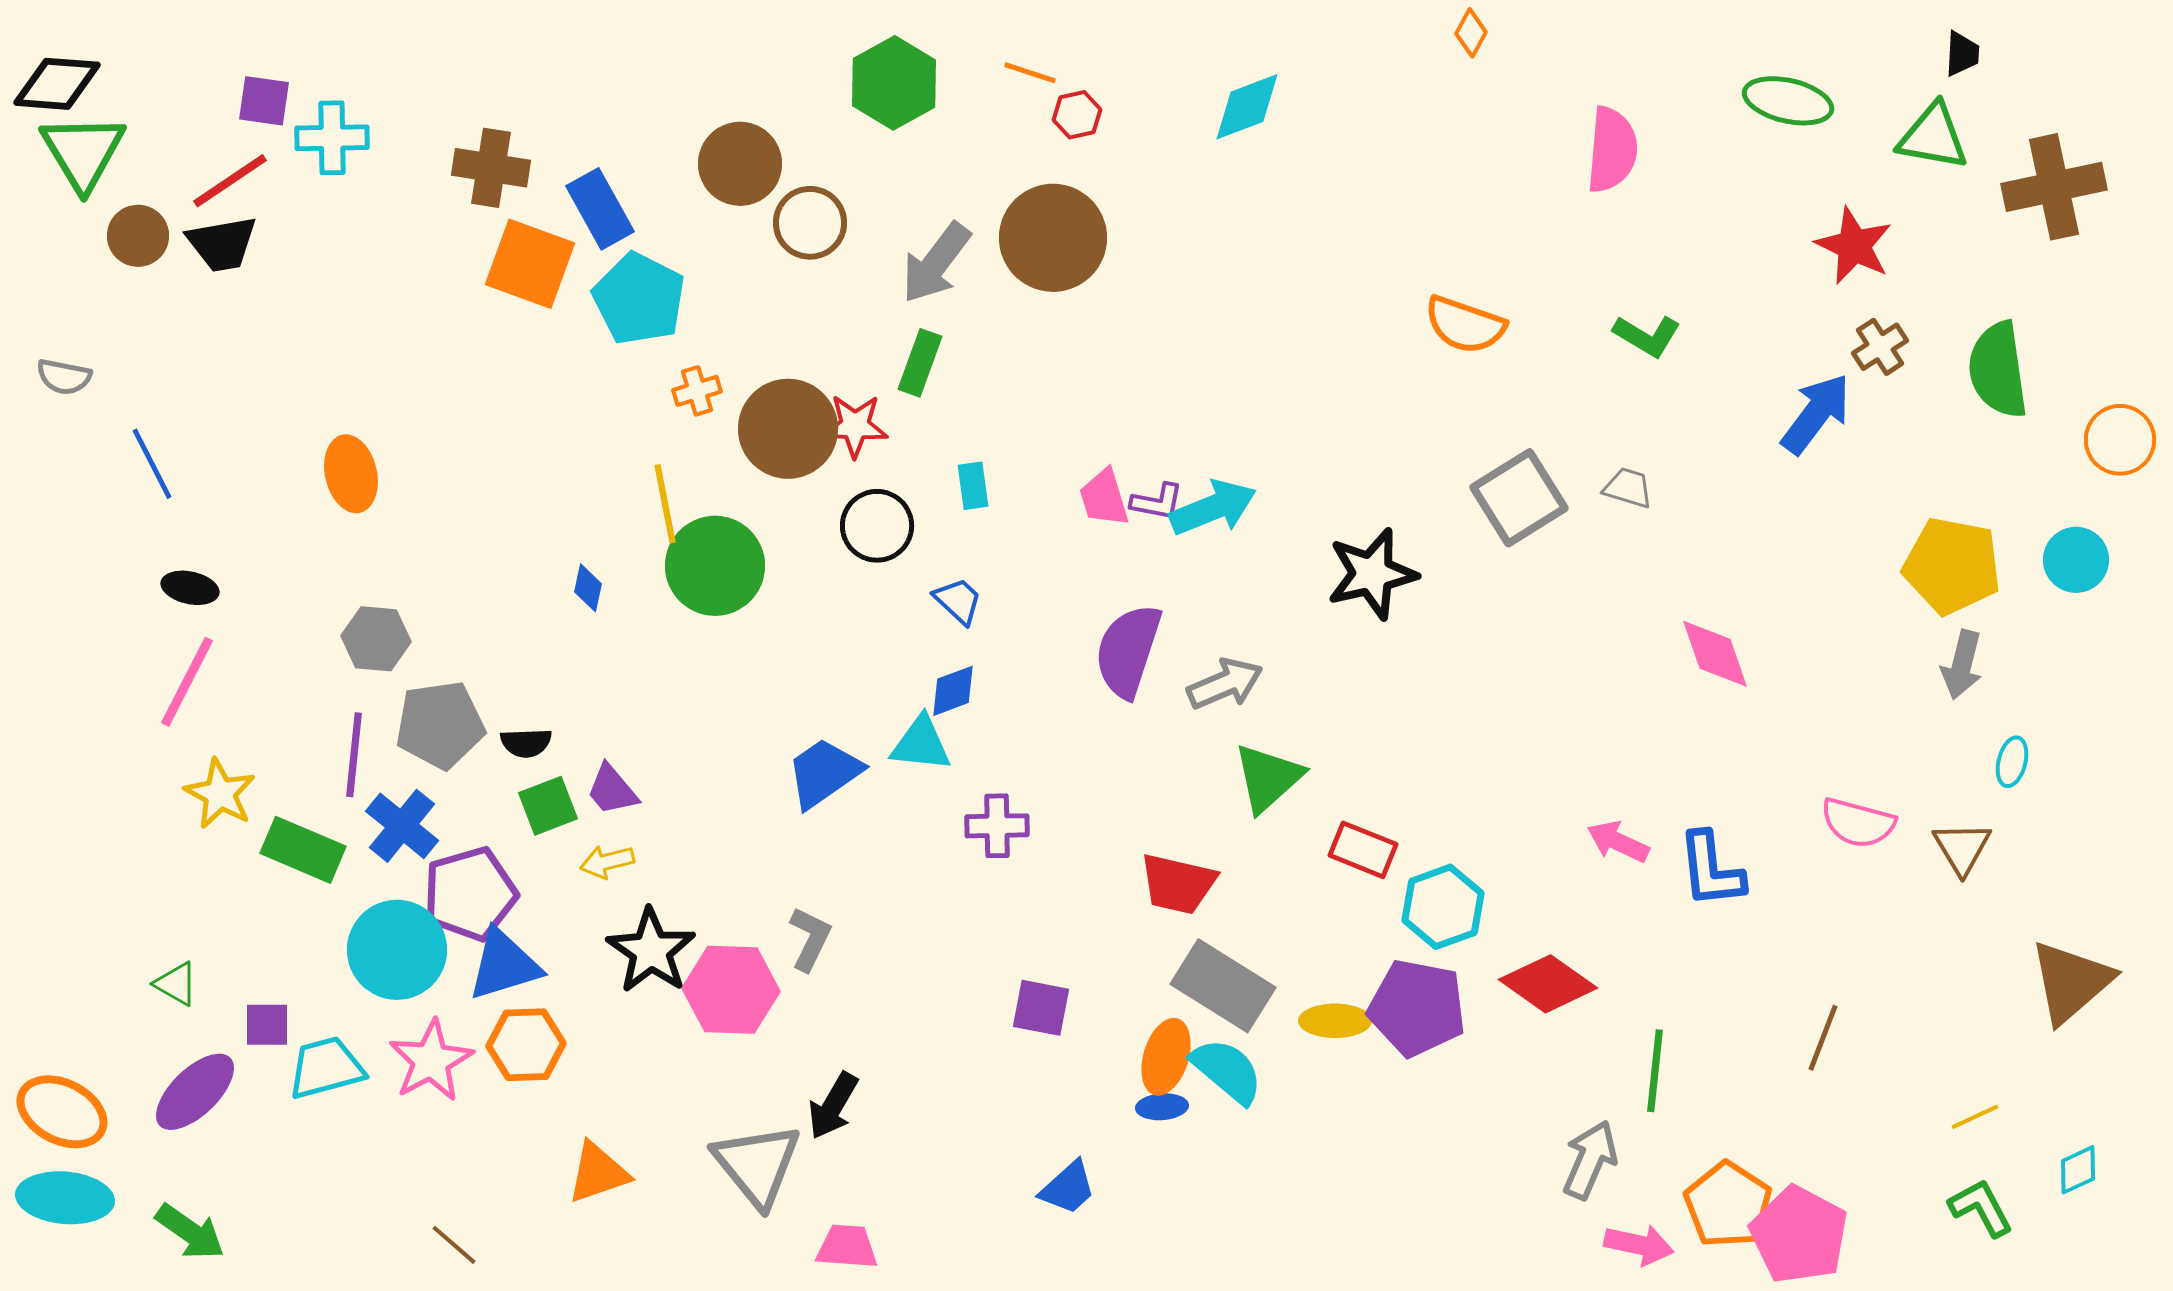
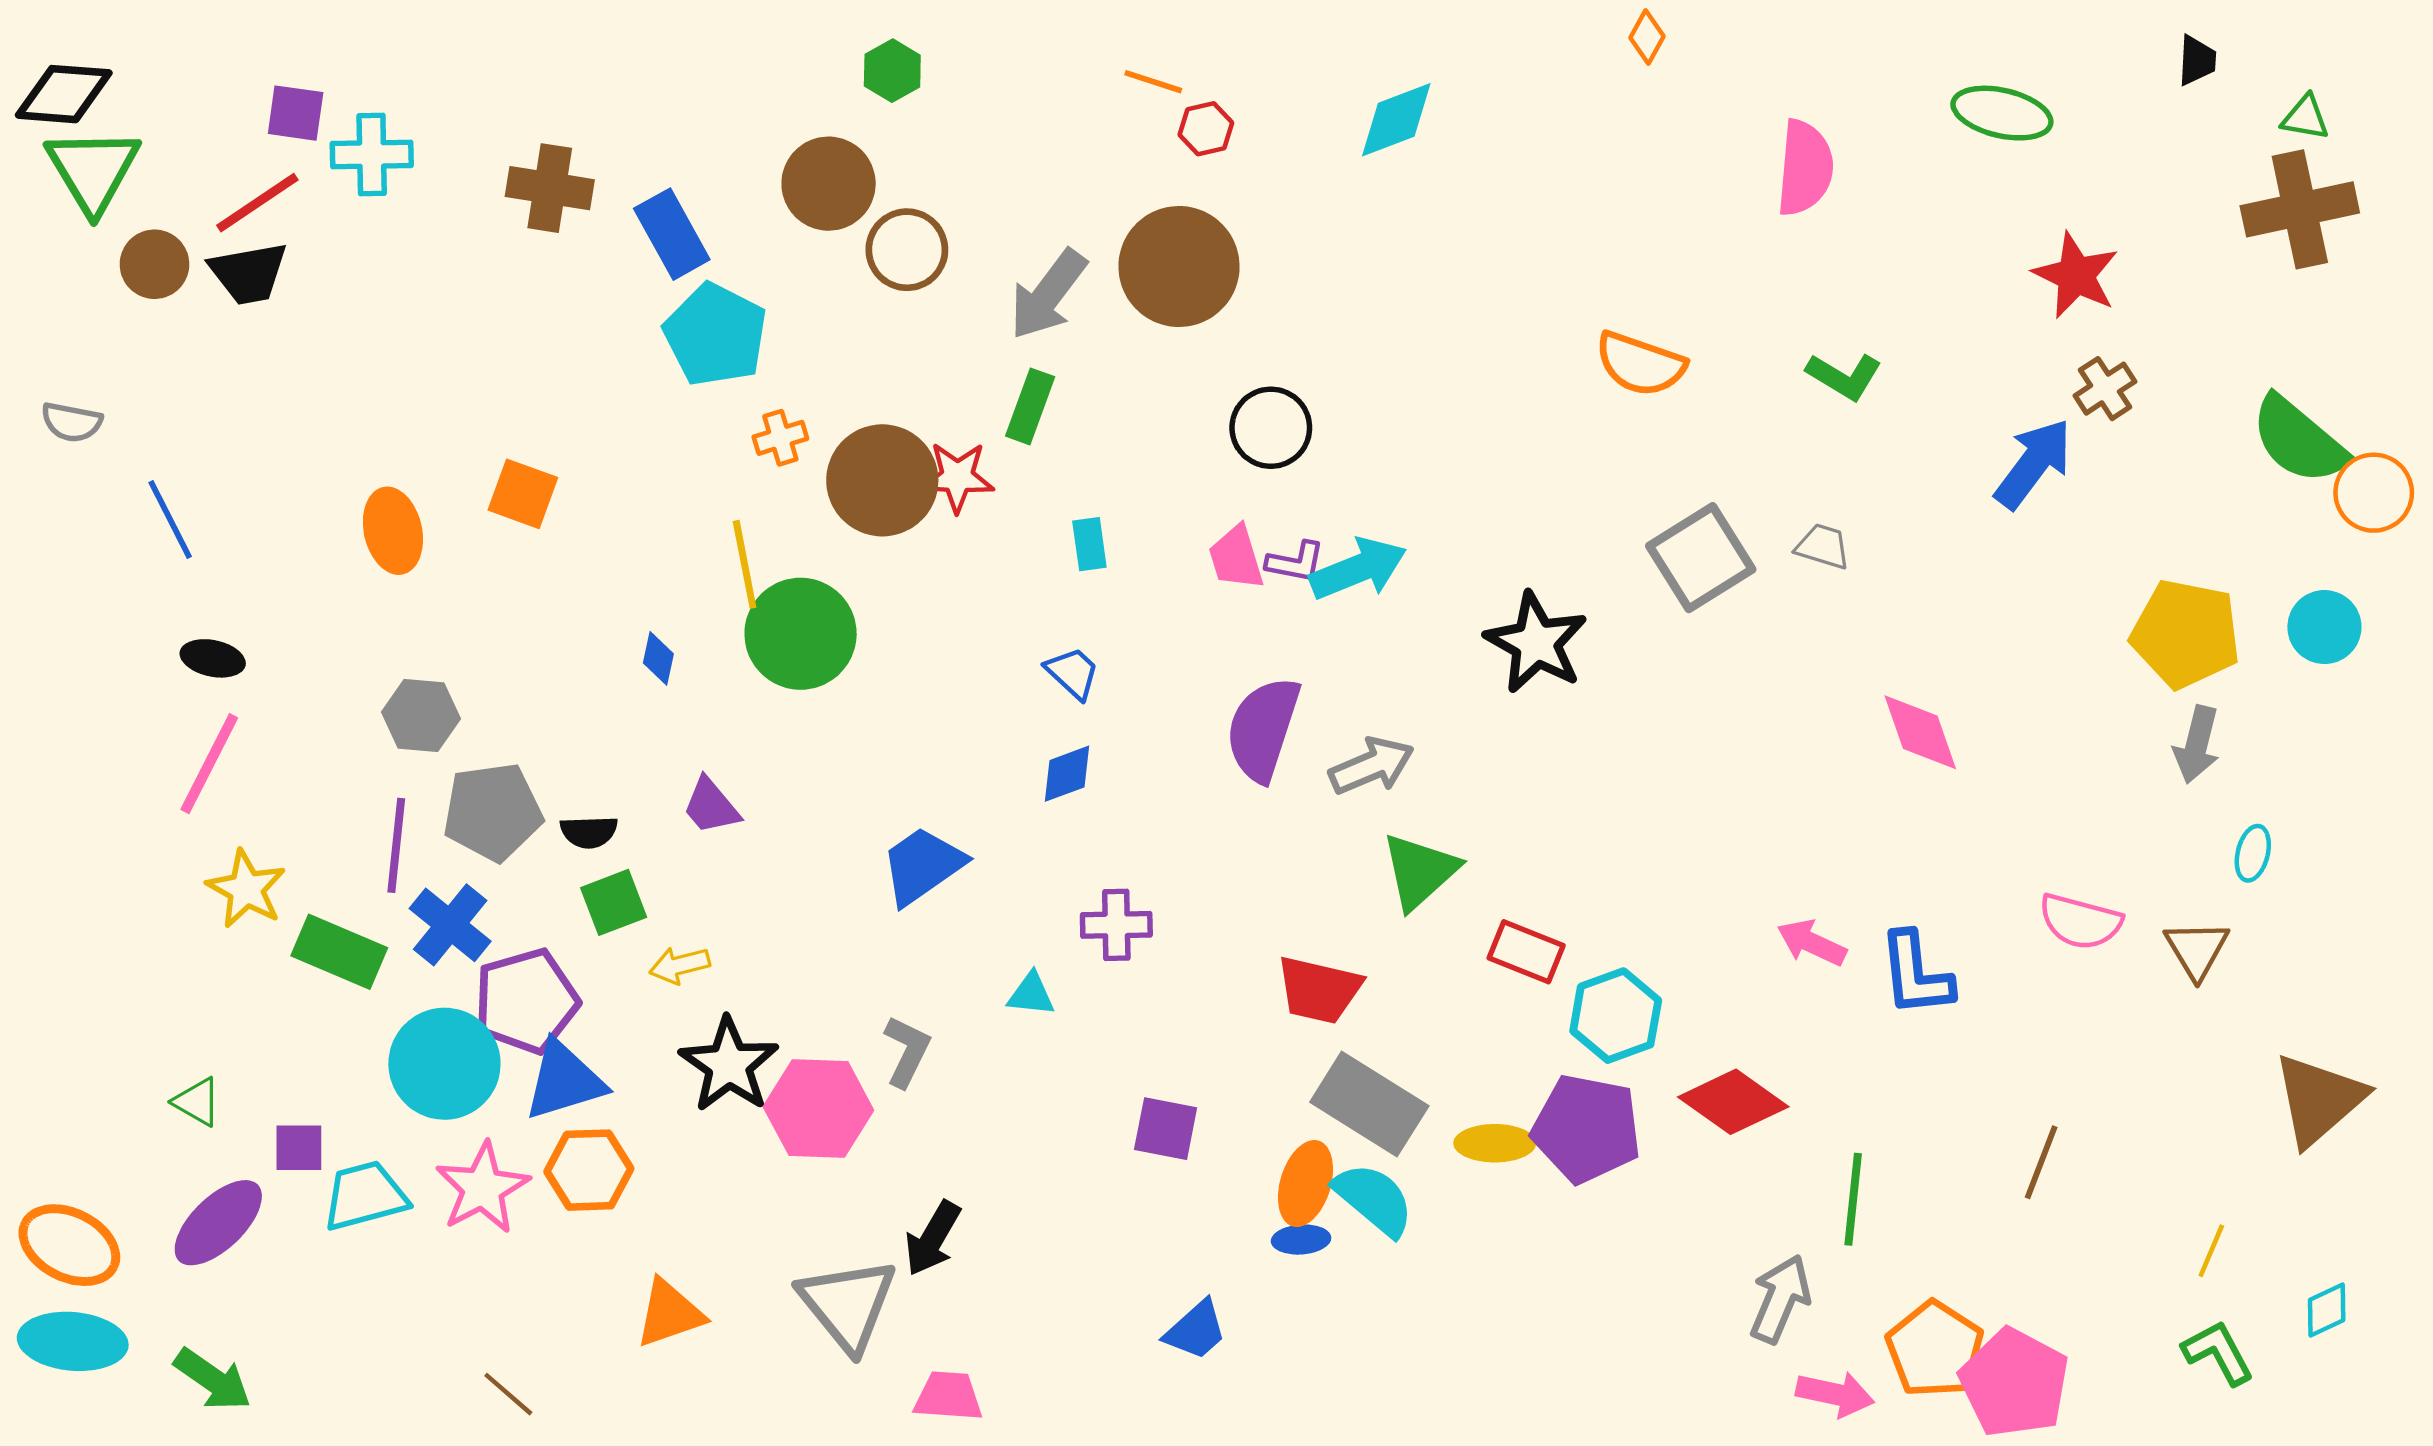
green hexagon: (894, 83) -> (892, 71), moved, size x0.6
green triangle: (1933, 137) -> (2305, 118), moved, size x0.6
orange square: (530, 264) -> (523, 494), moved, size x0.7
green semicircle: (1998, 370) -> (2299, 440), moved, turned -42
black circle: (877, 526) -> (1271, 428), moved
black star: (1372, 574) -> (1536, 643), turned -30
cyan triangle: (921, 744) -> (1031, 994), moved, size x0.7
purple trapezoid: (612, 790) -> (711, 806), moved
yellow line: (1975, 1117) -> (2211, 1251), turned -42

